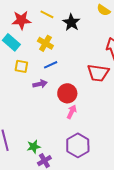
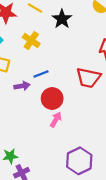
blue line: (51, 65) -> (41, 74), moved
purple hexagon: (78, 145) -> (79, 161), moved

